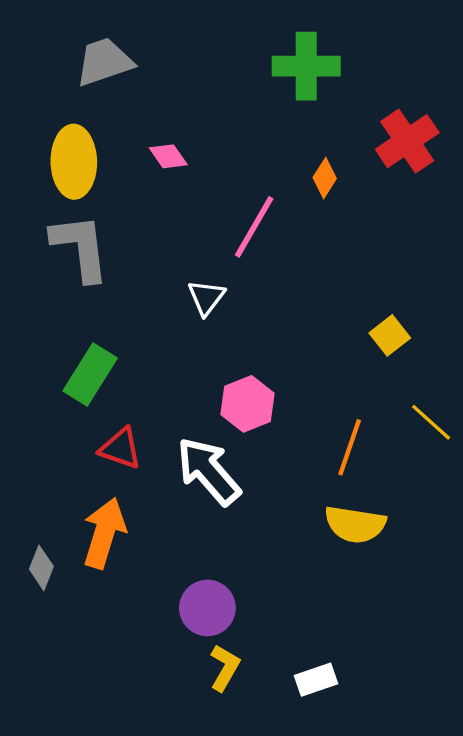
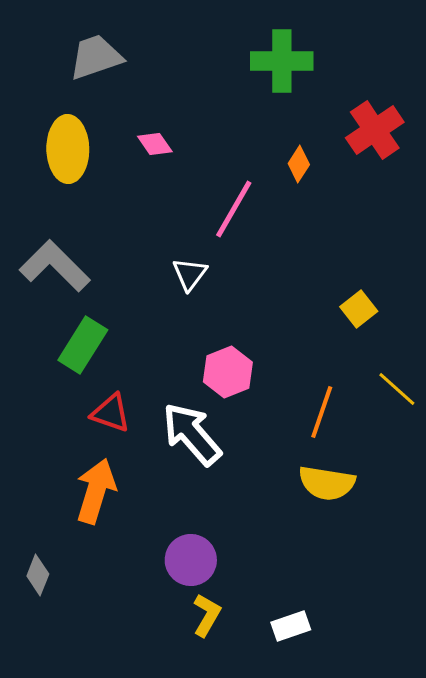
gray L-shape: (80, 247) -> (55, 266), moved, turned -38
gray diamond: (41, 568) -> (38, 575), moved

